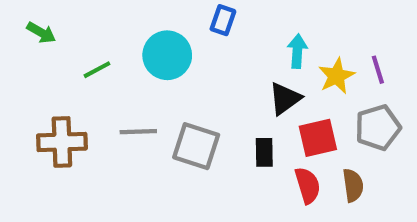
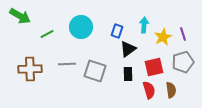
blue rectangle: (223, 20) -> (117, 31), moved
green arrow: (41, 33) -> (20, 16), size x1.5
black triangle: (285, 99) -> (128, 49), moved

